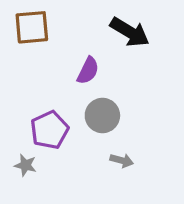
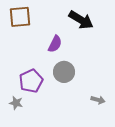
gray arrow: (122, 160) -> (98, 100), moved

